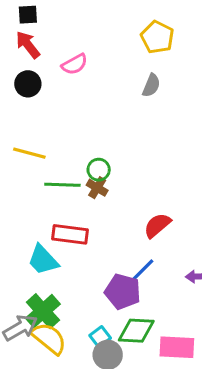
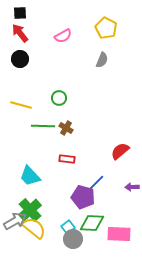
pink semicircle: (75, 64) -> (63, 36), moved
green circle: (99, 170) -> (59, 98), moved
red semicircle: (157, 225) -> (120, 151), moved
red rectangle: (70, 234) -> (67, 159), moved, size x0.7

